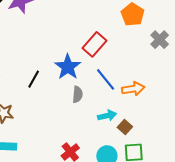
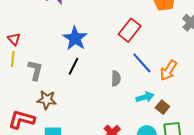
blue star: (68, 67) -> (75, 38), moved
orange arrow: (133, 89) -> (168, 70), turned 135

